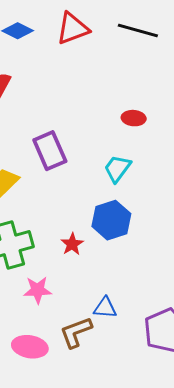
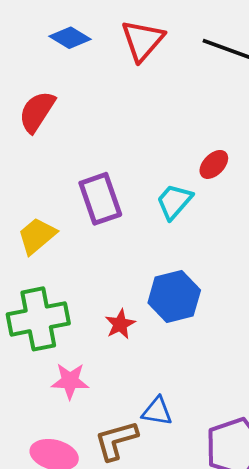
red triangle: (73, 29) -> (143, 40), turned -33
red ellipse: (134, 118) -> (214, 164), turned -55
cyan trapezoid: (117, 168) -> (174, 201), moved

